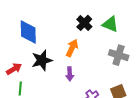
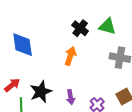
black star: (42, 60) -> (41, 92), moved
purple arrow: (70, 74) -> (70, 97), moved

